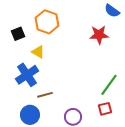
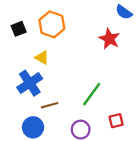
black square: (18, 34) -> (19, 29), moved
red star: (99, 35) -> (109, 39), turned 30
green line: (109, 85) -> (92, 94), moved

